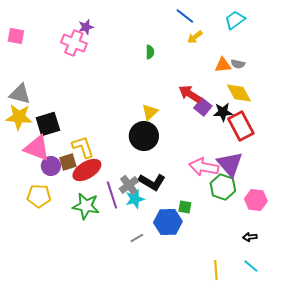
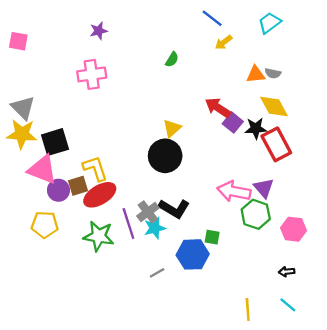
pink cross: (74, 43) -> (92, 74), moved, turned -30
green semicircle: (150, 52) -> (172, 60), turned 32
gray triangle: (20, 94) -> (23, 108), turned 30
purple triangle: (230, 164) -> (264, 188), size x0.7

